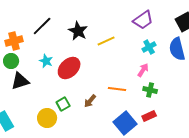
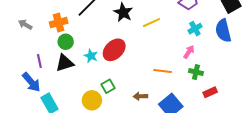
green circle: (11, 61) -> (66, 42), moved
cyan star: (46, 61) -> (91, 56), moved
brown arrow: (90, 101) -> (140, 96), moved, turned 48
red rectangle: (149, 116) -> (210, 92), moved

